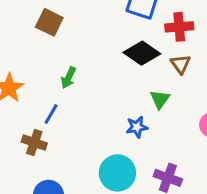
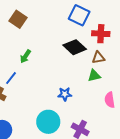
brown triangle: (181, 64) -> (98, 58), turned 48
green triangle: (160, 99) -> (94, 76), moved, turned 32

